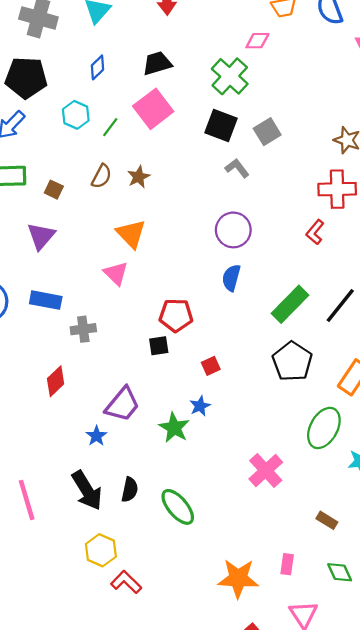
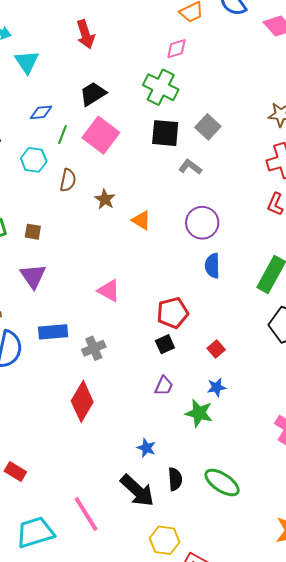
blue diamond: (97, 67) -> (41, 112), turned 55
green line: (110, 127) -> (62, 135), moved
brown semicircle: (102, 176) -> (68, 180), moved
orange triangle: (131, 234) -> (141, 220), moved, size x0.7
red diamond: (56, 381) -> (82, 401), size x1.4
purple trapezoid: (123, 404) -> (164, 386), moved, size x0.6
blue star: (200, 406) -> (217, 387), turned 30
blue star: (96, 436) -> (146, 448), moved

